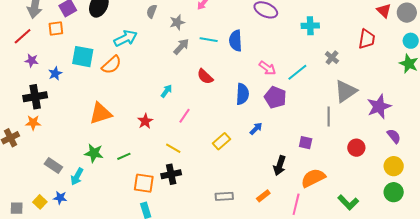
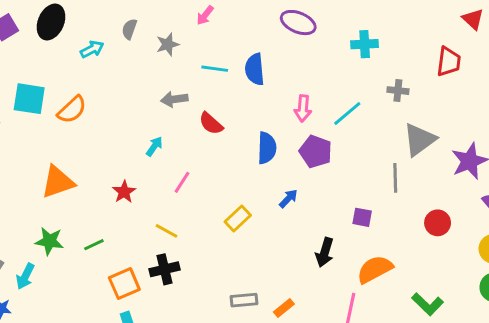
cyan arrow: (126, 38) -> (92, 49), moved, size x0.7
gray arrow: (181, 47) -> (174, 99), moved, turned -138
gray cross: (332, 58) -> (398, 91), turned -32
pink arrow: (267, 68) -> (303, 108), turned 60
orange square: (144, 183) -> (124, 284), turned -30
orange rectangle: (263, 196) -> (284, 308), moved

